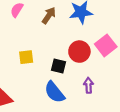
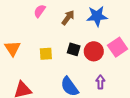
black square: (59, 66) -> (74, 49), moved

